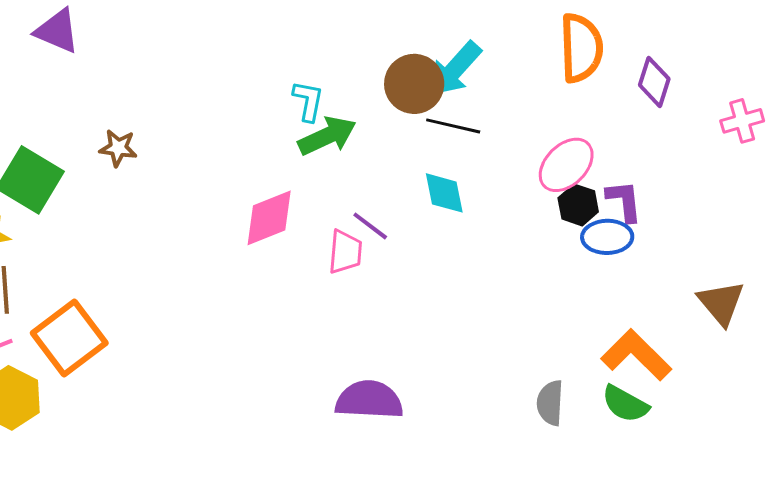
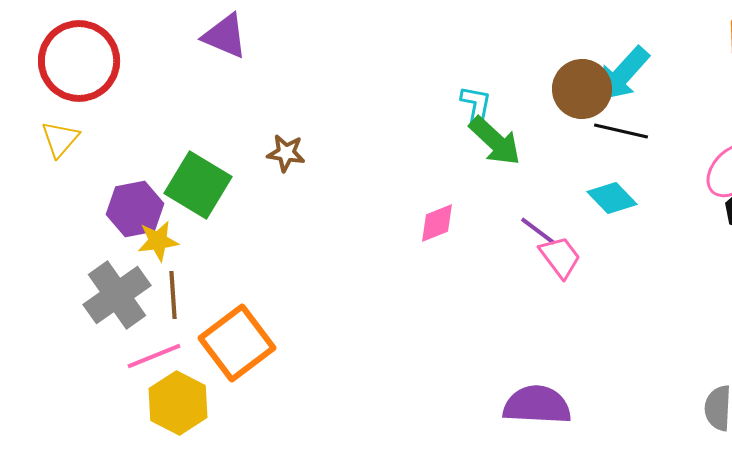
green arrow: (327, 136) -> (495, 141), turned 68
cyan diamond: (444, 193) -> (612, 198), turned -33
pink diamond: (269, 218) -> (437, 223), size x0.7
pink trapezoid: (345, 252) -> (560, 257), moved, turned -42

